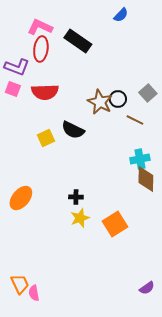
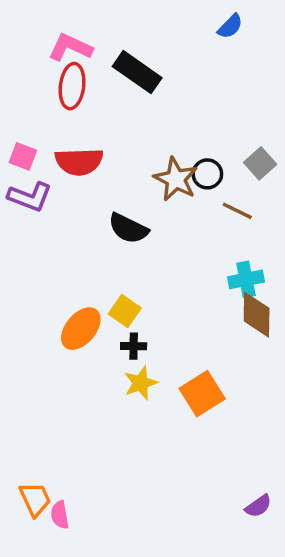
blue semicircle: (121, 15) -> (230, 26), moved
purple L-shape: (17, 67) -> (30, 197), moved
yellow square: (46, 138) -> (125, 311), moved, turned -30
orange ellipse: (21, 198) -> (81, 329), moved

